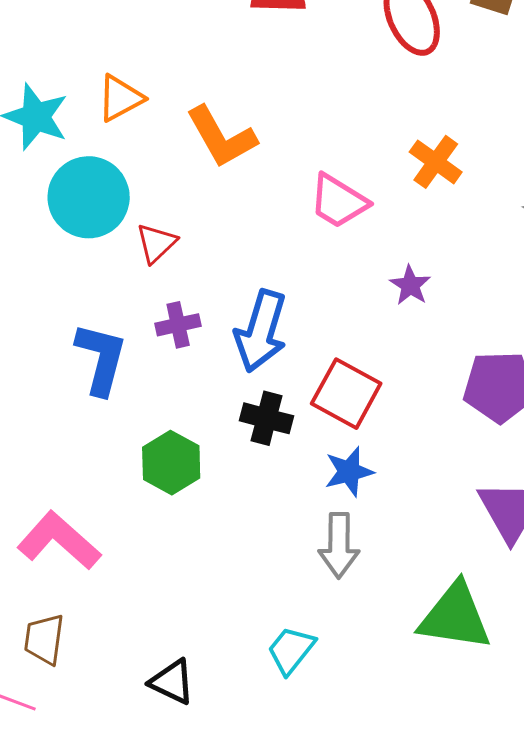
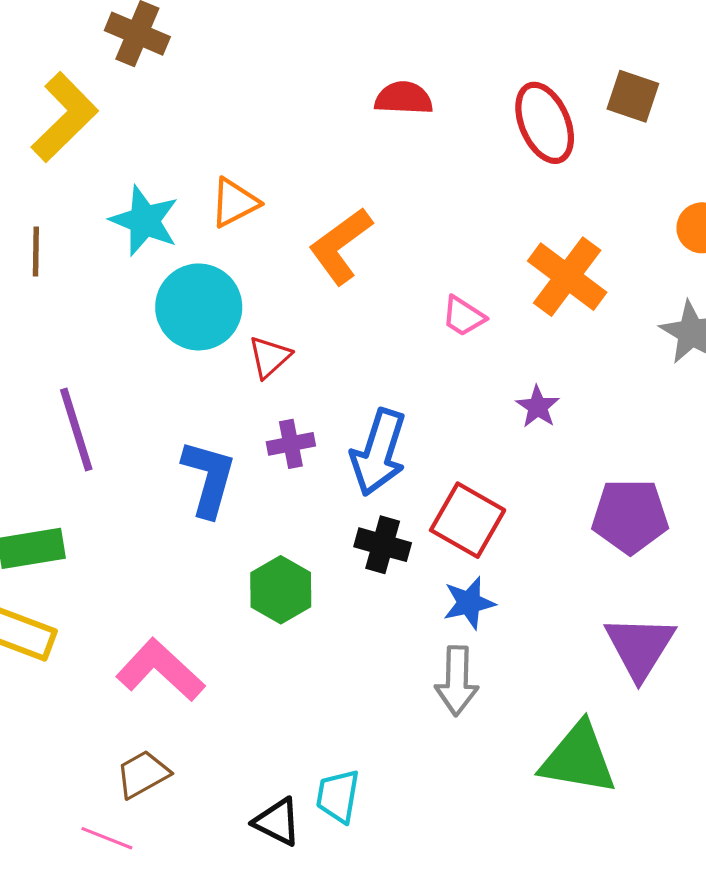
orange L-shape: (221, 137) -> (341, 246), turned 82
orange cross: (436, 162) -> (567, 277), size x1.4
pink trapezoid: (339, 201) -> (463, 316), size x0.7
brown trapezoid: (44, 639) -> (143, 774), turned 52
cyan trapezoid: (291, 650) -> (338, 796), moved, turned -30

